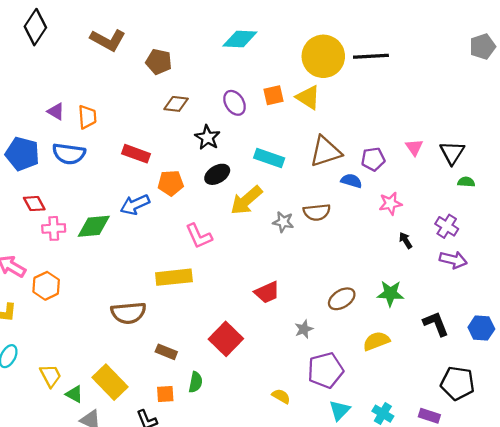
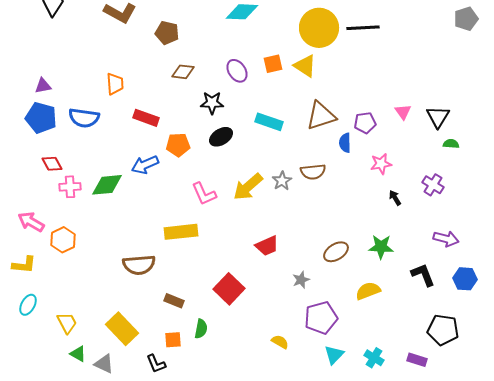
purple triangle: (56, 112) -> (43, 86), moved, turned -42
orange trapezoid: (87, 117) -> (115, 84), moved
black star: (207, 137) -> (212, 103), turned -30
blue semicircle: (351, 181) -> (345, 143), turned -108
yellow arrow: (246, 200) -> (248, 187), moved
gray star: (283, 222) -> (282, 181), turned 30
purple arrow: (453, 260) -> (446, 239), moved
green triangle: (74, 394) -> (78, 354), moved

